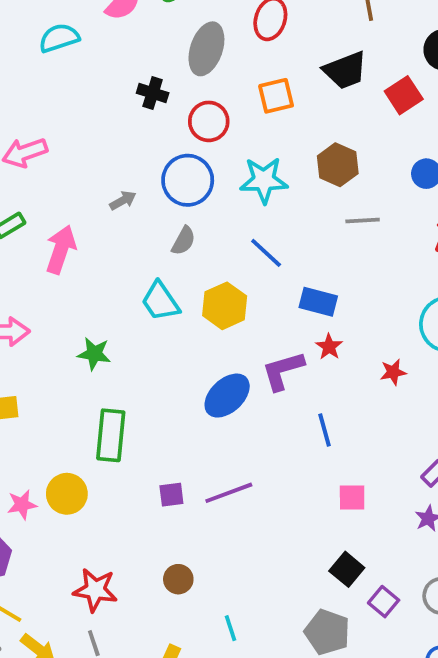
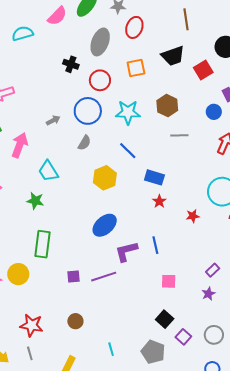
cyan trapezoid: (160, 301) -> (48, 171), moved
purple L-shape: (283, 371) -> (126, 251), moved
cyan line: (231, 628) -> (111, 349), moved

